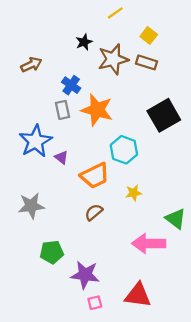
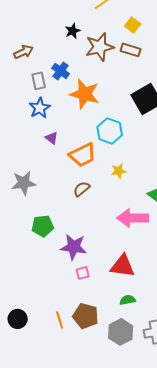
gray rectangle: (62, 110) -> (39, 81), moved
blue star: (36, 141) -> (40, 108), moved, size x0.7

